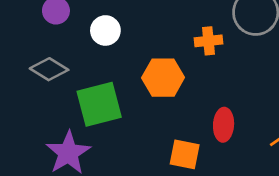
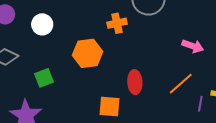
green square: (99, 104) -> (44, 78), size x0.6

